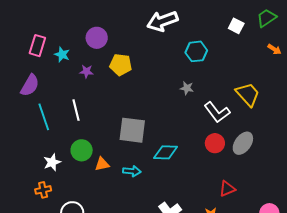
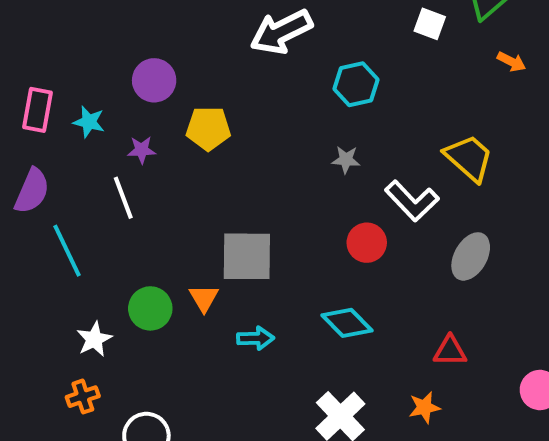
white line: (76, 110) -> (123, 198), moved
red circle: (215, 143) -> (367, 243), moved
cyan diamond: (166, 152) -> (347, 323), moved, turned 50
orange triangle: (102, 164) -> (204, 298), moved, turned -42
red triangle: (227, 189) -> (450, 351), turned 30

